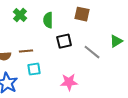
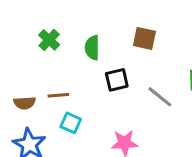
cyan square: (34, 69) -> (71, 123), turned 32

